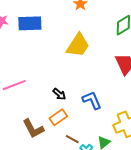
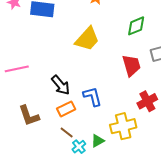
black arrow: (59, 94) -> (61, 85), size x1.5
orange rectangle: (58, 117) -> (66, 109), moved

